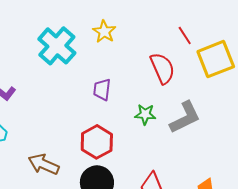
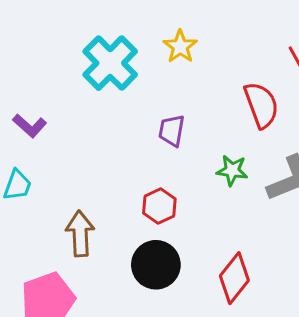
red hexagon: (97, 142) -> (159, 206), size x0.7
brown arrow: (44, 164) -> (80, 234), turned 60

